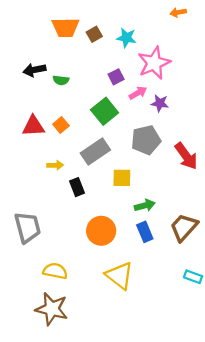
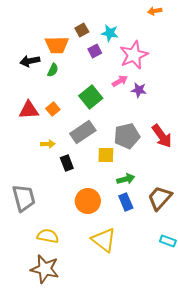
orange trapezoid: (66, 27) -> (57, 45), moved
purple square: (116, 77) -> (95, 51), moved
green semicircle: (61, 80) -> (53, 70), turned -72
gray pentagon: (146, 140) -> (127, 136), moved

